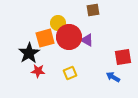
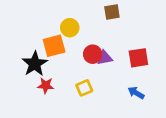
red circle: (69, 37) -> (93, 54), moved, size x0.6
purple triangle: (87, 40) -> (105, 58), moved, turned -40
red square: (123, 57) -> (138, 58), moved

